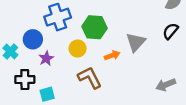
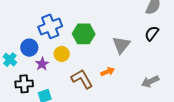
yellow circle: (78, 48) -> (62, 54), moved
orange arrow: (112, 55) -> (108, 72), moved

